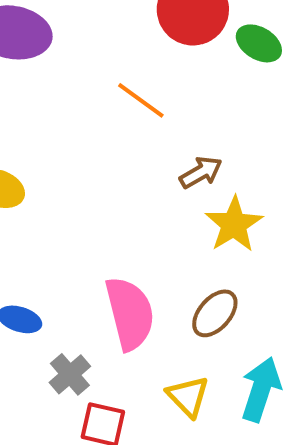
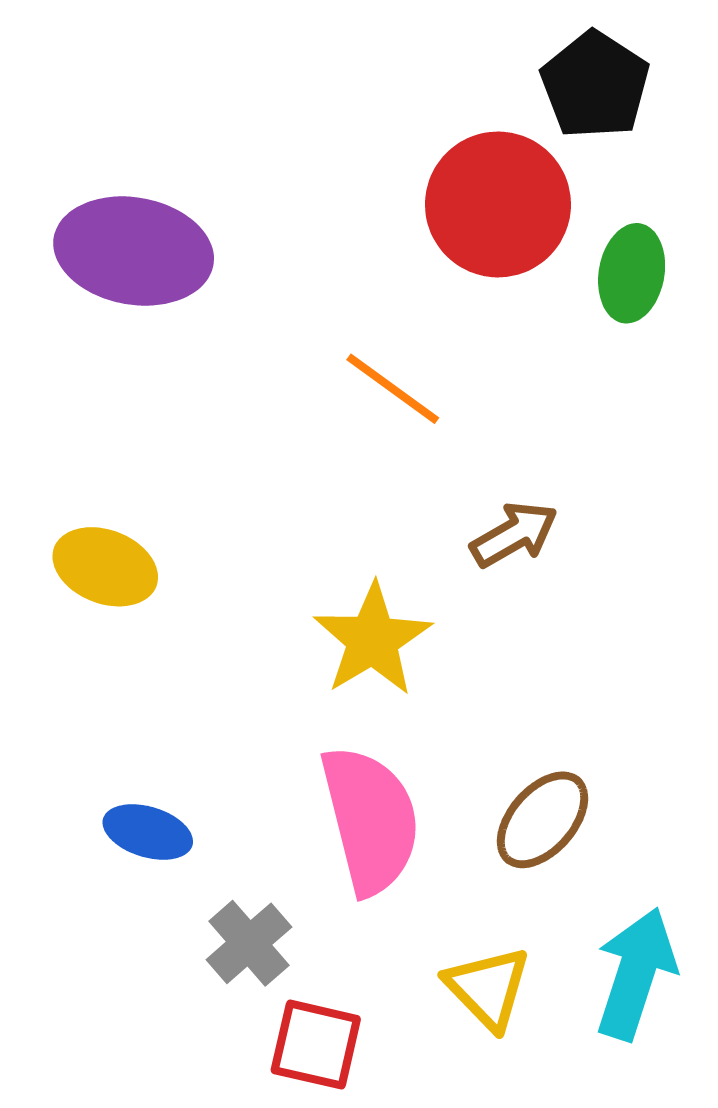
green ellipse: (259, 43) -> (632, 273), turned 69
yellow star: (234, 224) -> (372, 640), moved

